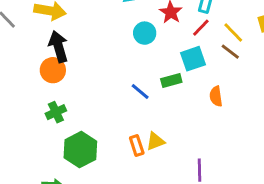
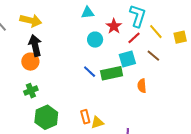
yellow line: (233, 33) -> (156, 32), moved
green rectangle: (171, 81) -> (112, 73), size x1.5
blue line: (140, 92) -> (90, 72), moved
yellow triangle: (155, 141) -> (97, 122), moved

